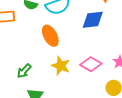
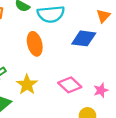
yellow star: (61, 66) -> (27, 85), moved

